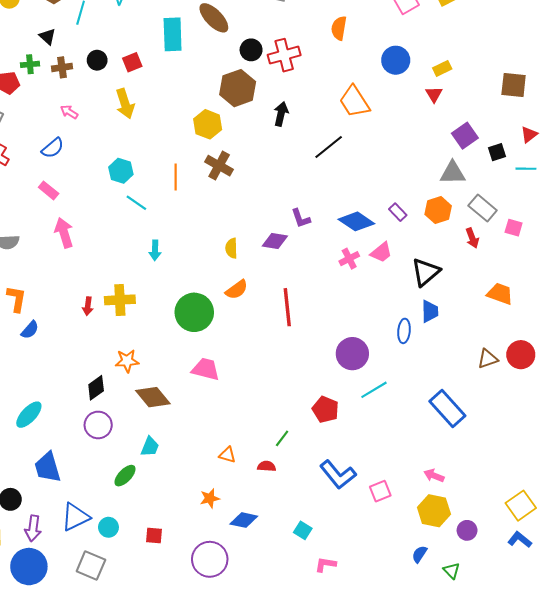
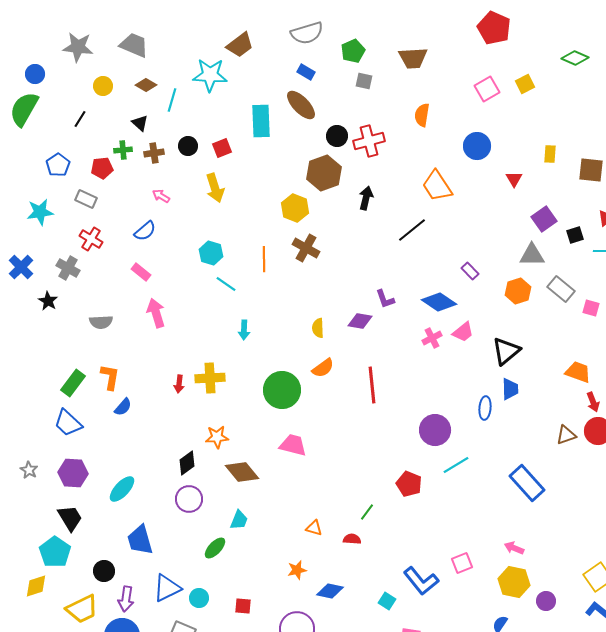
yellow rectangle: (442, 68) -> (550, 154), moved, turned -60
purple rectangle: (398, 212) -> (470, 271), moved
red arrow: (472, 238) -> (593, 402), moved
blue L-shape: (338, 475) -> (421, 581), moved

